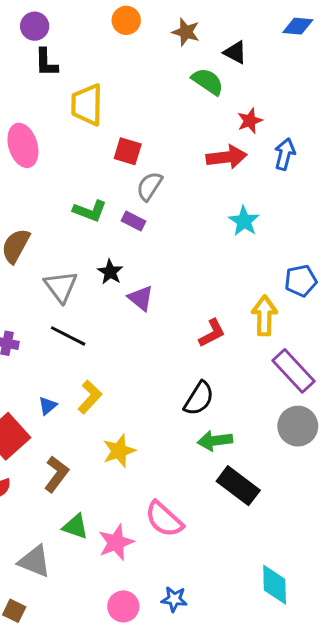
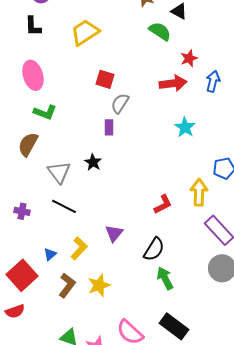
black L-shape: (46, 63) -> (33, 26), moved
yellow trapezoid: (87, 105) -> (85, 32), moved, turned 56
green L-shape: (90, 211) -> (45, 112), moved
purple rectangle: (133, 221) -> (109, 127), turned 63
purple triangle: (141, 298) -> (114, 233), moved, turned 30
green arrow: (215, 441) -> (165, 278), turned 70
brown L-shape: (56, 474) -> (67, 285), moved
black rectangle: (238, 486) -> (174, 326), moved

